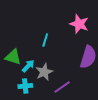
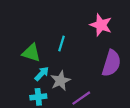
green triangle: (13, 57) -> (31, 53), moved

